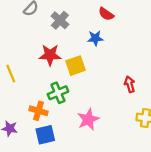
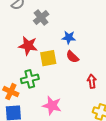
red semicircle: (106, 14) -> (72, 57), moved
pink star: (88, 119) -> (52, 105), turned 30

